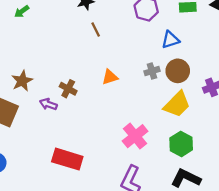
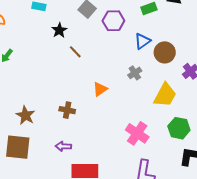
brown circle: (178, 71) -> (165, 52), moved
purple arrow: (48, 104) -> (63, 146), moved

